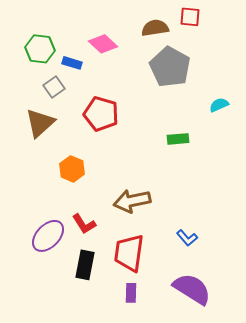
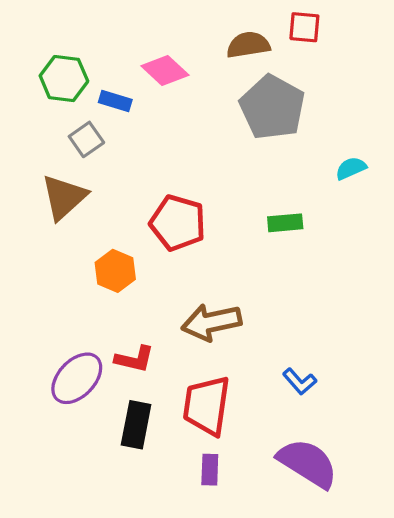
red pentagon: (101, 114) -> (178, 223), moved
red L-shape: (84, 224) -> (134, 359), turned -45

